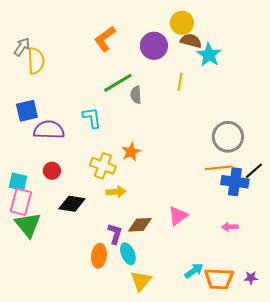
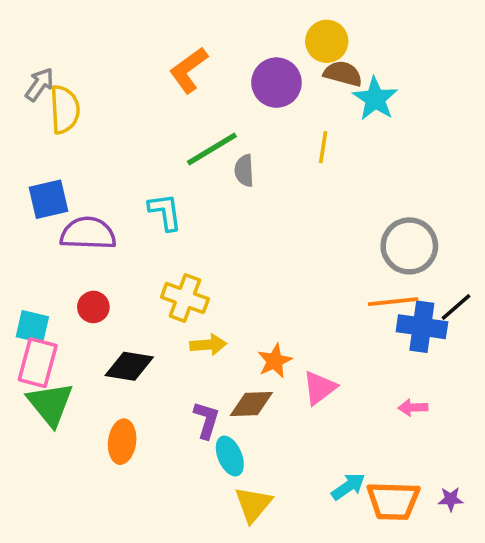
orange star: (131, 152) -> (275, 361), moved
orange ellipse: (99, 256) -> (122, 442), moved

